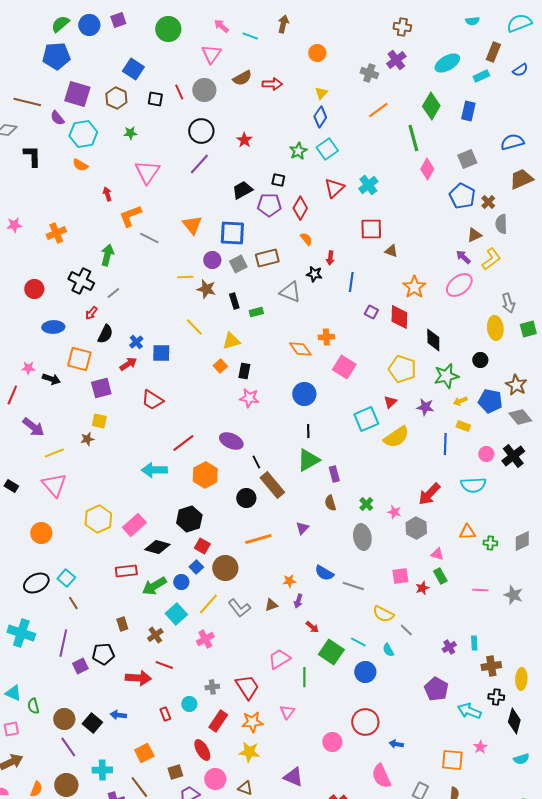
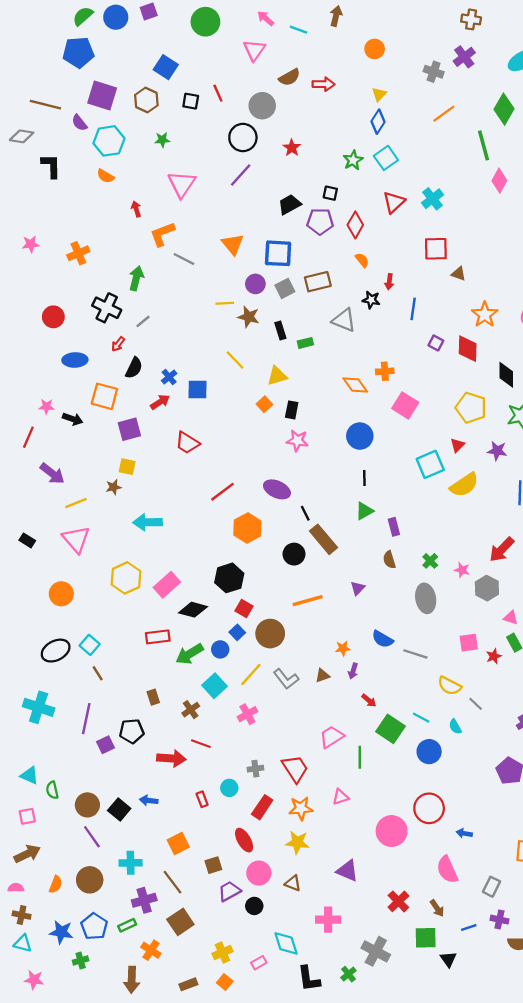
gray circle: (204, 90) -> (262, 106), moved
green triangle: (308, 460) -> (364, 511), size x0.7
cyan arrow: (154, 470) -> (148, 522), moved
pink triangle: (287, 712) -> (341, 797), turned 35
pink circle: (332, 742) -> (392, 831), size x1.4

